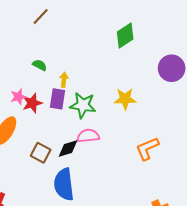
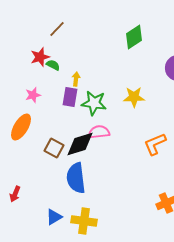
brown line: (41, 16) -> (57, 29), moved
red star: (32, 103) -> (40, 57), moved
black diamond: (68, 148) -> (80, 144), size x1.4

